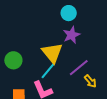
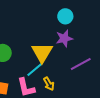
purple line: (79, 68) -> (81, 64), moved
yellow arrow: (90, 81) -> (49, 84), moved

